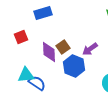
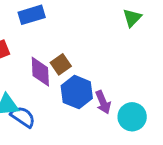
purple arrow: (90, 49) -> (103, 102), moved, turned -77

